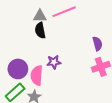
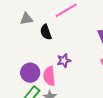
gray triangle: (40, 16) -> (26, 19), moved

